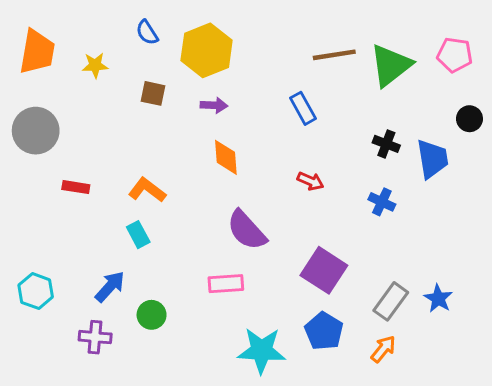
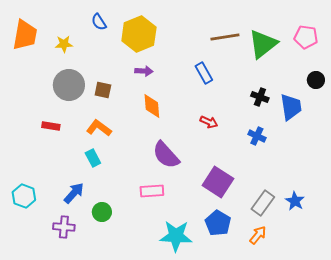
brown square: (153, 93) -> (103, 90), moved
gray circle: (36, 131) -> (69, 85), moved

